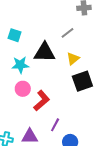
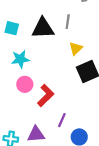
gray line: (67, 33) -> (68, 22), turned -40
black triangle: (45, 52) -> (43, 28), moved

